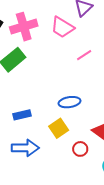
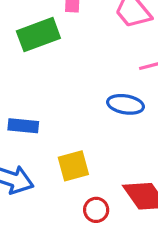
blue ellipse: (70, 102) -> (125, 104), moved

